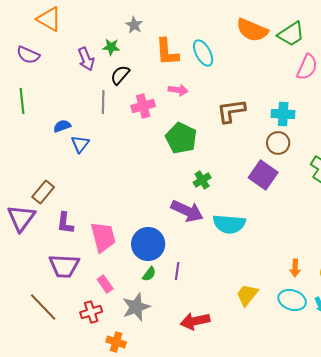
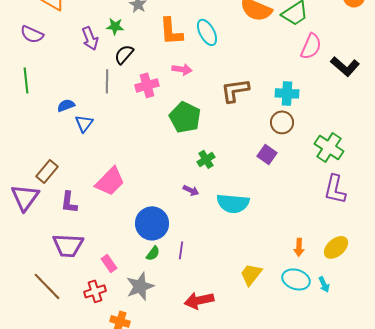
purple square: (263, 175) -> (267, 154), size x0.7
purple arrow: (187, 211) -> (191, 190), size x0.5
pink trapezoid: (103, 237) -> (110, 181), moved, turned 60

